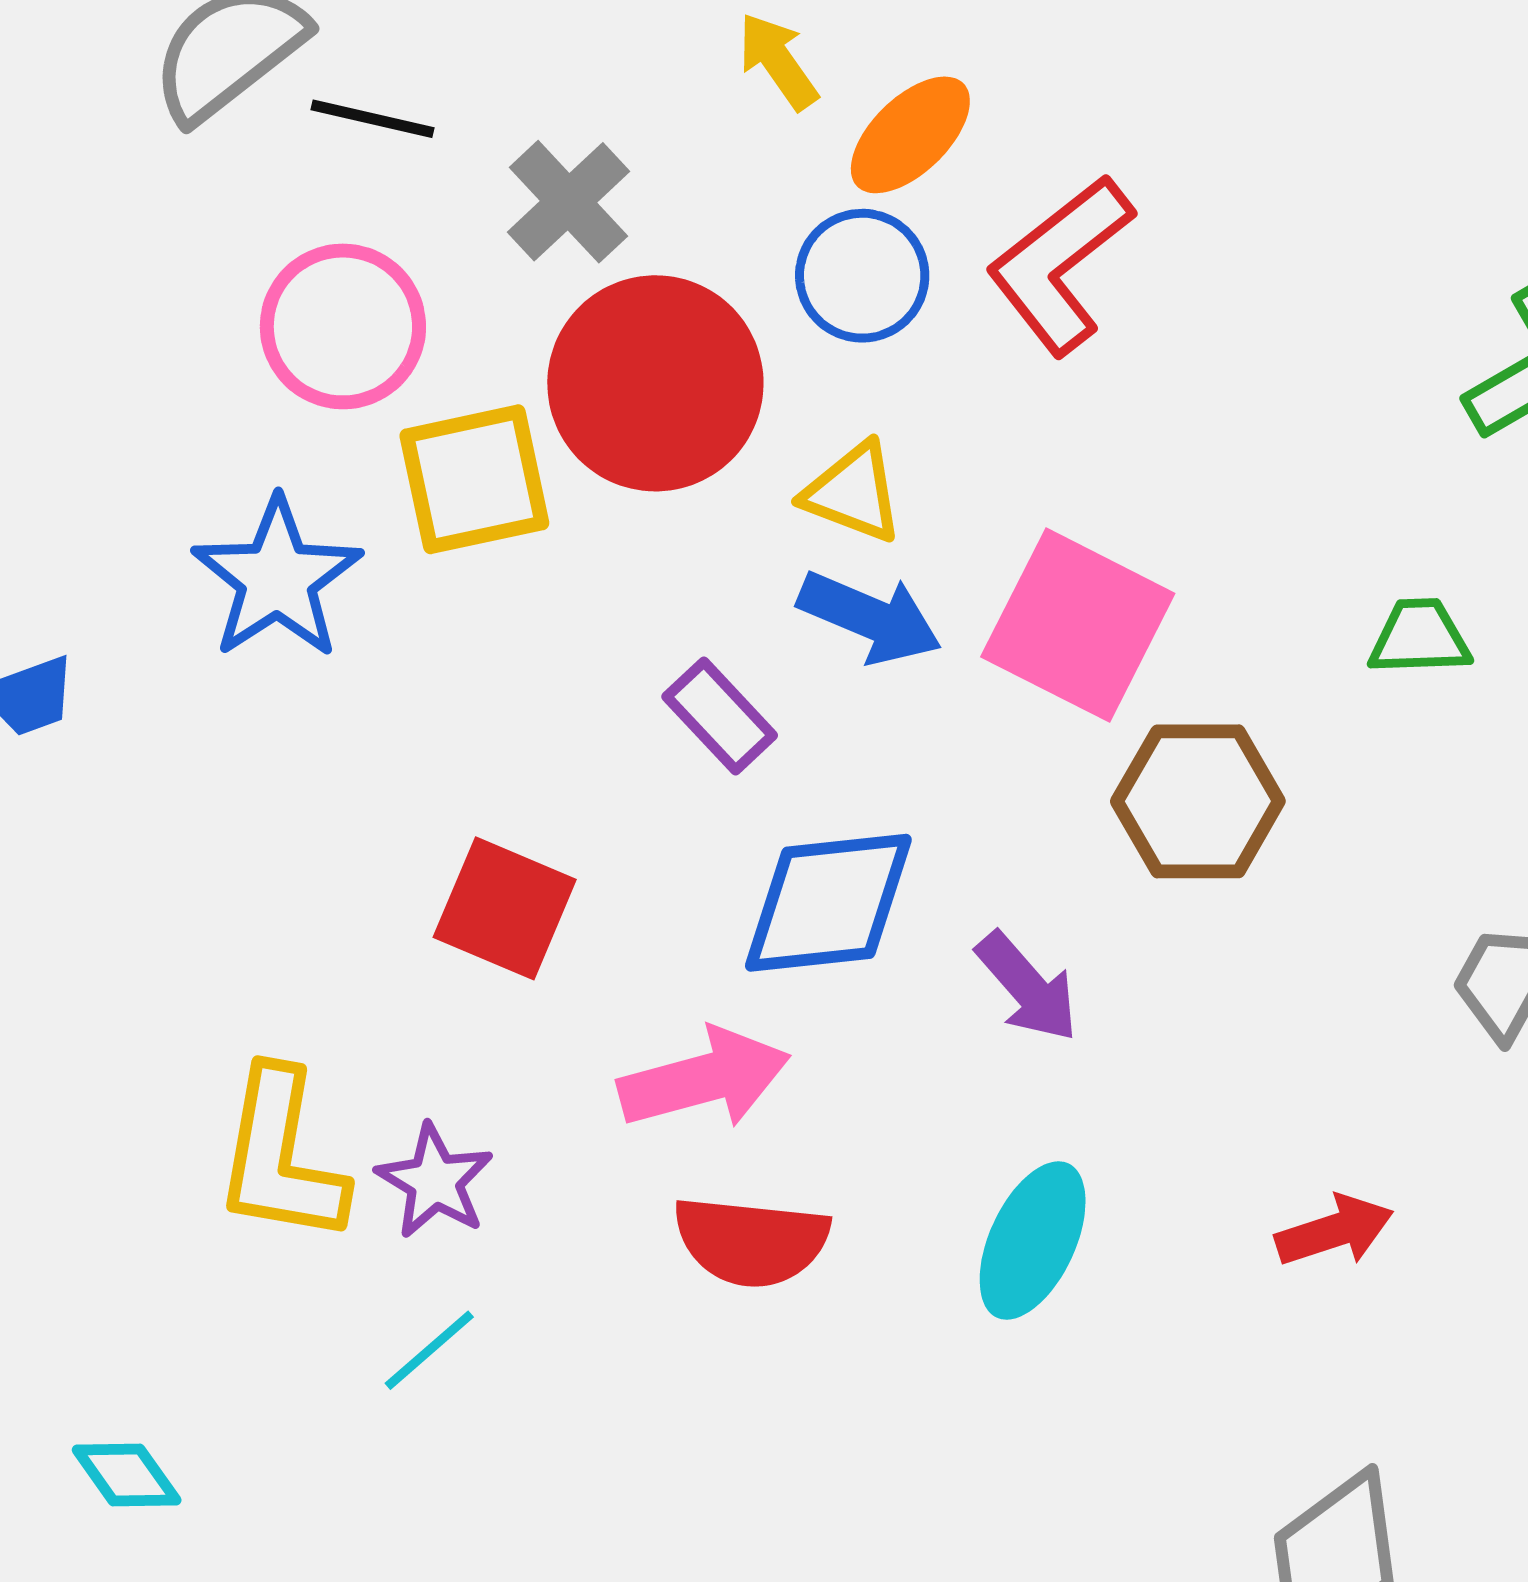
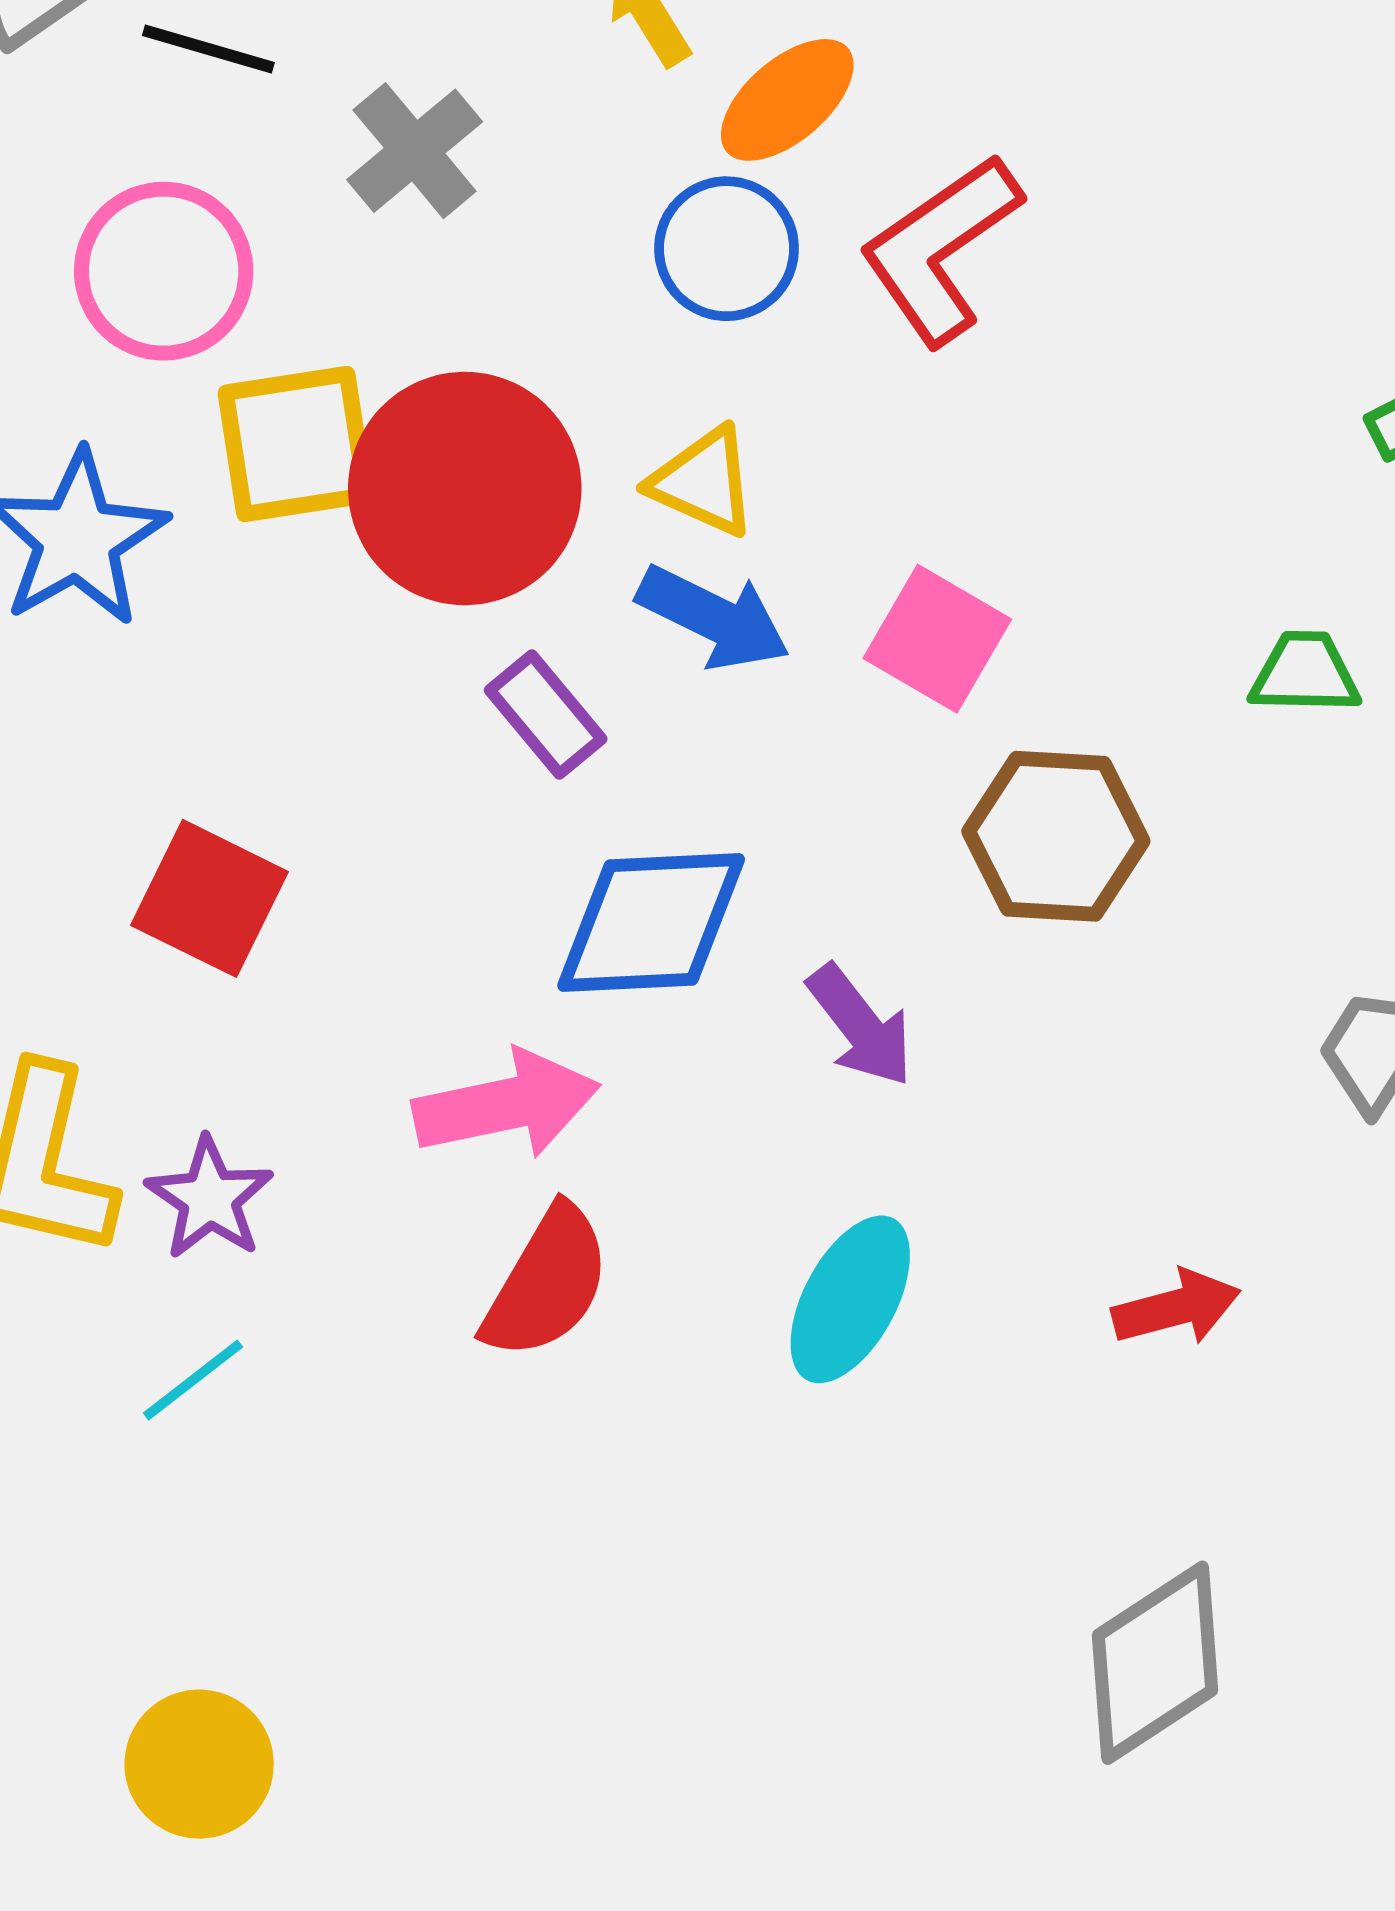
red circle: (655, 383) -> (465, 488), moved
pink square: (1078, 625) -> (937, 639), size x0.7
red square: (505, 908) -> (210, 898), moved
red semicircle: (751, 1241) -> (547, 1283), turned -69

